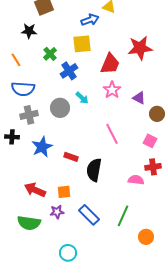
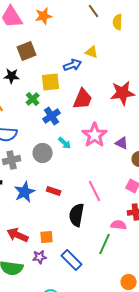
yellow square: (82, 44) -> (51, 82), moved
red trapezoid: (110, 64) -> (83, 99), moved
pink star: (112, 90) -> (95, 135), size x1.4
pink line: (112, 134) -> (95, 191), moved
red rectangle: (71, 157) -> (54, 191), moved
green line: (123, 216) -> (105, 244), moved

